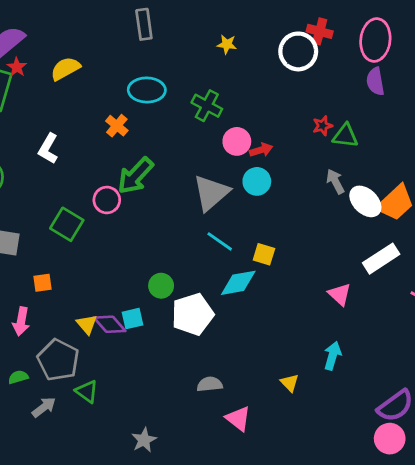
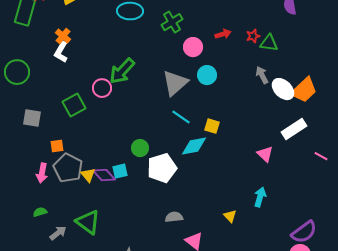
green cross: (207, 106) -> (172, 22), turned 30
orange cross: (117, 126) -> (63, 36), moved
red arrow: (261, 150) -> (223, 34), moved
green square: (67, 224) -> (74, 105), turned 30
gray pentagon: (58, 360) -> (68, 168), moved
green triangle: (87, 391) -> (88, 222), size x1.5

